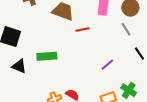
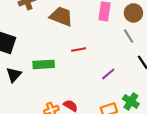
red line: (82, 29) -> (79, 50), moved
black triangle: (19, 66) -> (14, 75), turned 49

